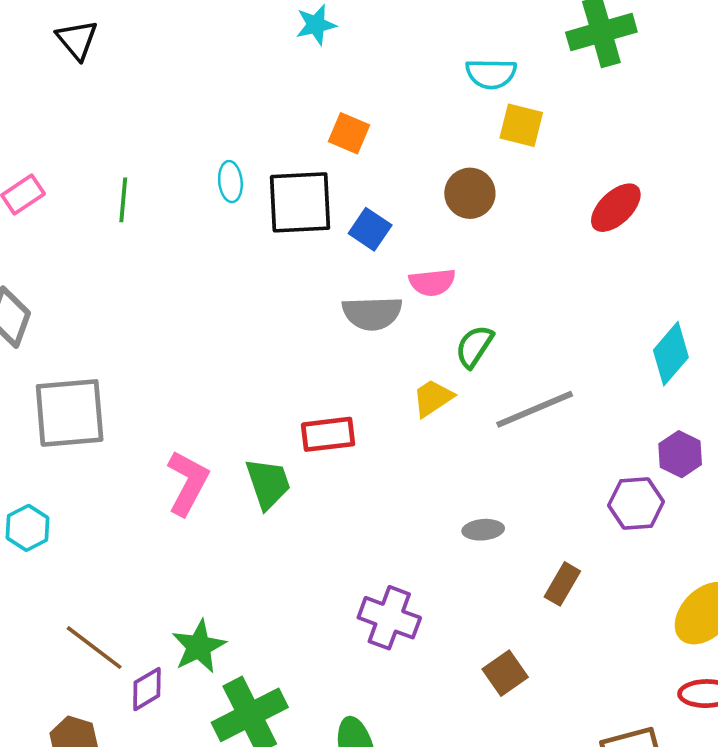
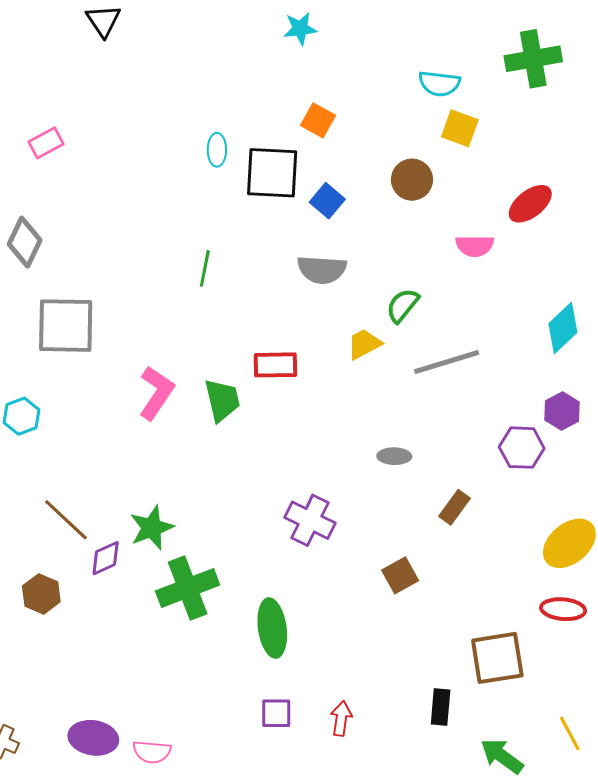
green line: (123, 200) -> (205, 268), moved
pink semicircle: (432, 282) -> (475, 246), moved

